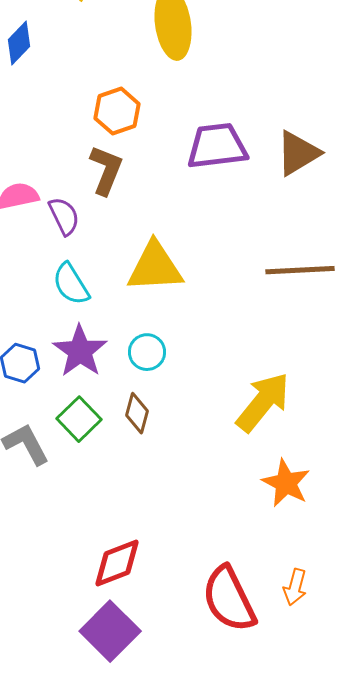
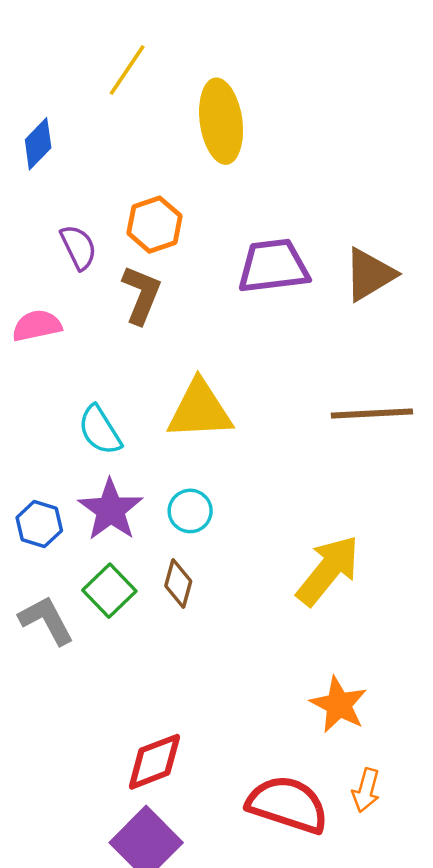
purple semicircle: (64, 216) -> (78, 247), moved
orange star: (286, 483) -> (339, 705), moved
red semicircle: (229, 599) -> (288, 804), turned 134

